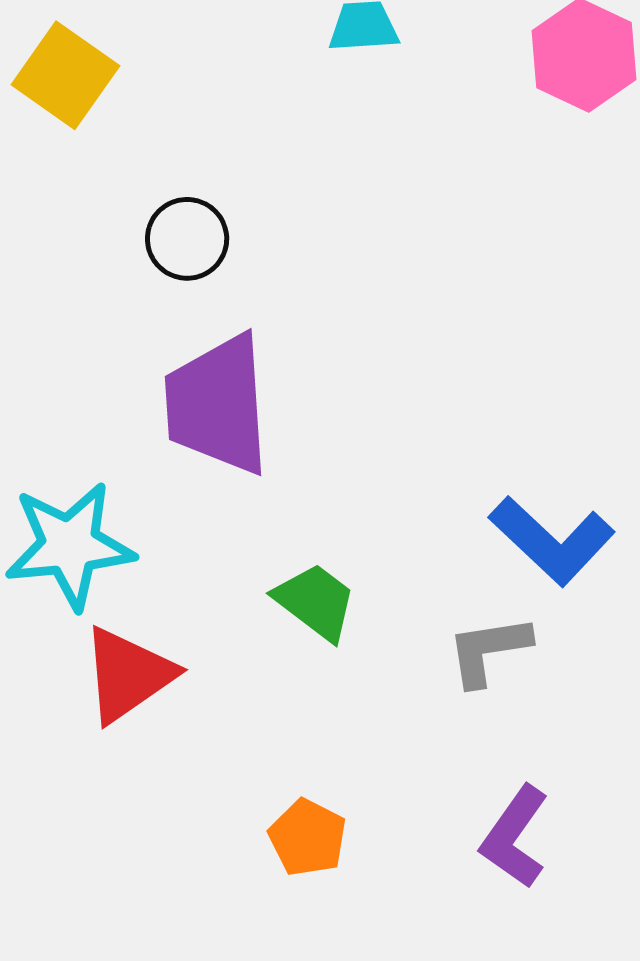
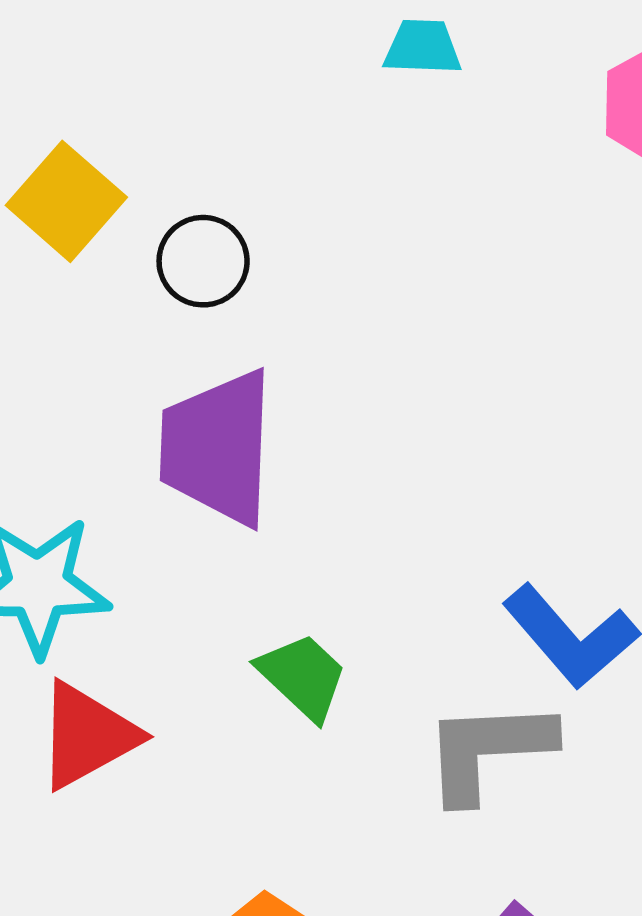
yellow square: (65, 75) -> (66, 201), moved
gray L-shape: (489, 650) -> (488, 750), size x1.4

